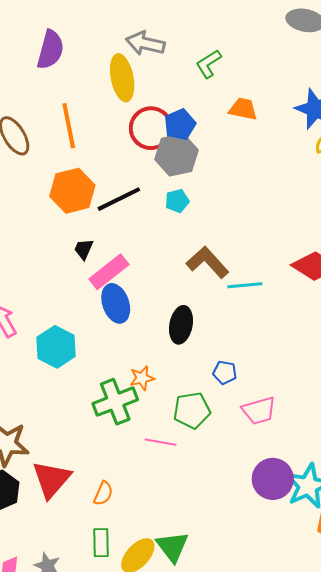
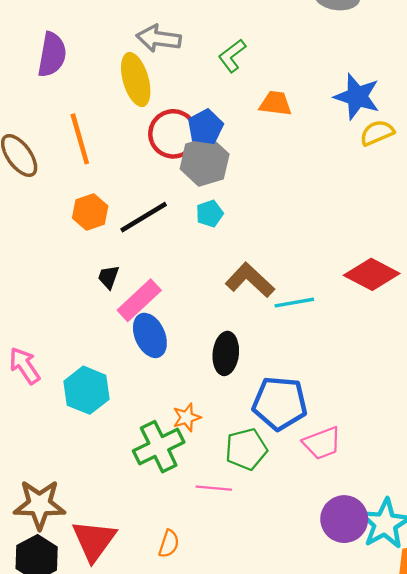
orange hexagon: (72, 191) -> (90, 212), size x0.7
blue pentagon: (225, 372) -> (280, 403), size x2.0
orange semicircle: (103, 493) -> (169, 544), moved

